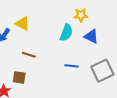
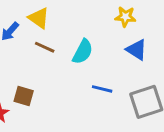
cyan semicircle: (66, 33) -> (83, 52), moved
brown line: (29, 55) -> (45, 47), moved

